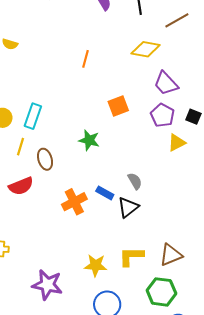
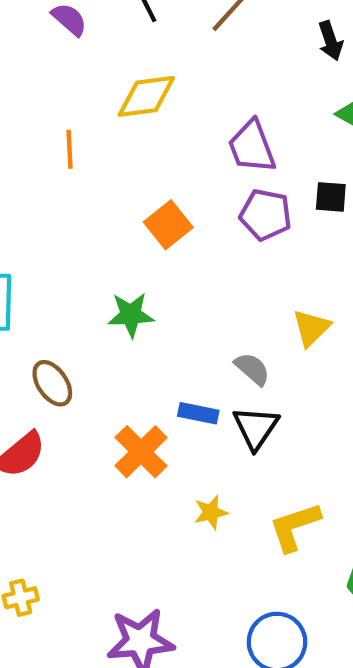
yellow diamond: (146, 49) -> (146, 96), moved
purple trapezoid: (166, 83) -> (252, 147), turned 40
yellow triangle: (177, 143) -> (311, 328), moved
yellow star: (96, 265) -> (211, 512), moved, size x0.7

